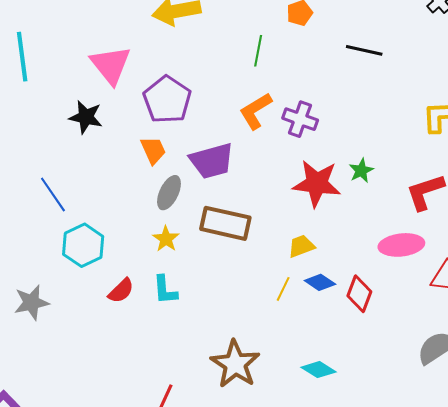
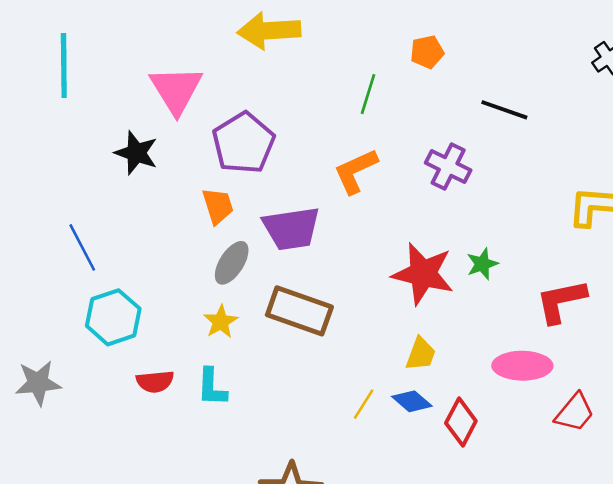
purple cross: (300, 119) -> (448, 167), moved
yellow trapezoid: (301, 246) -> (421, 354), moved, turned 124
red semicircle: (121, 291) -> (155, 382), turned 32

